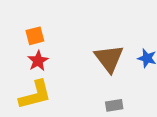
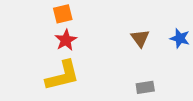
brown triangle: (109, 58) -> (140, 38), size x0.6

